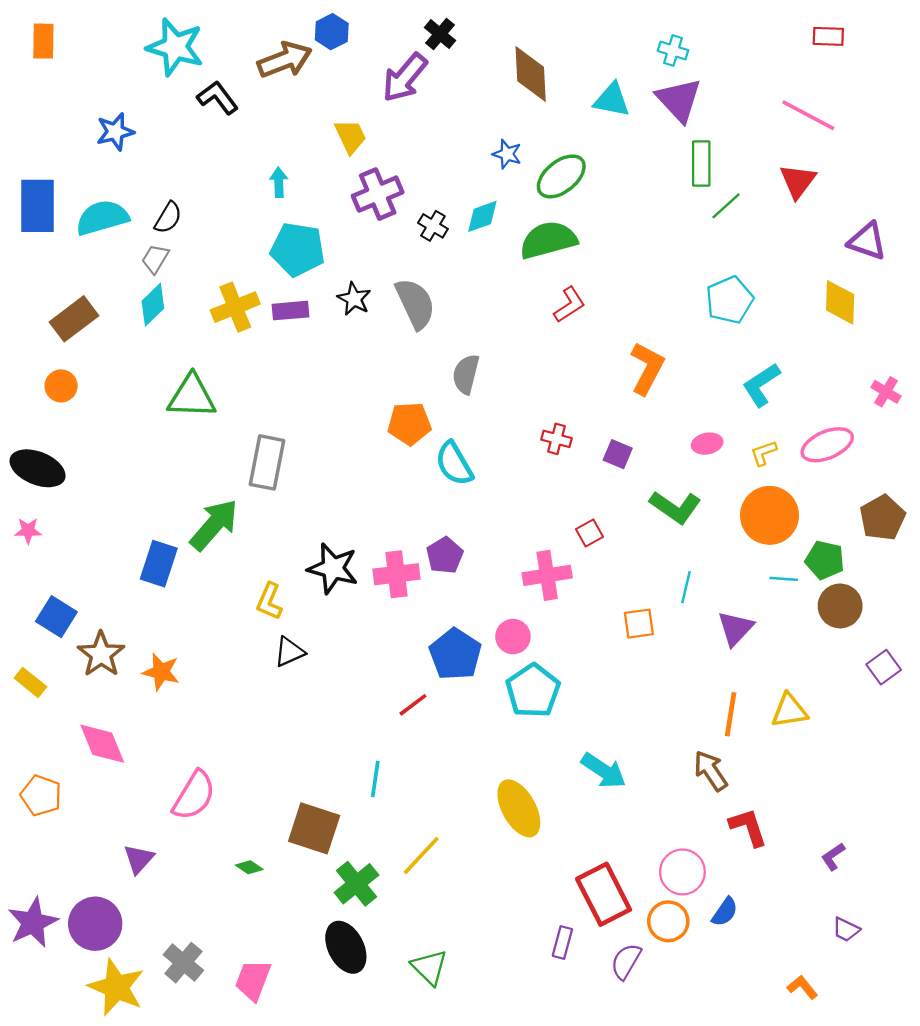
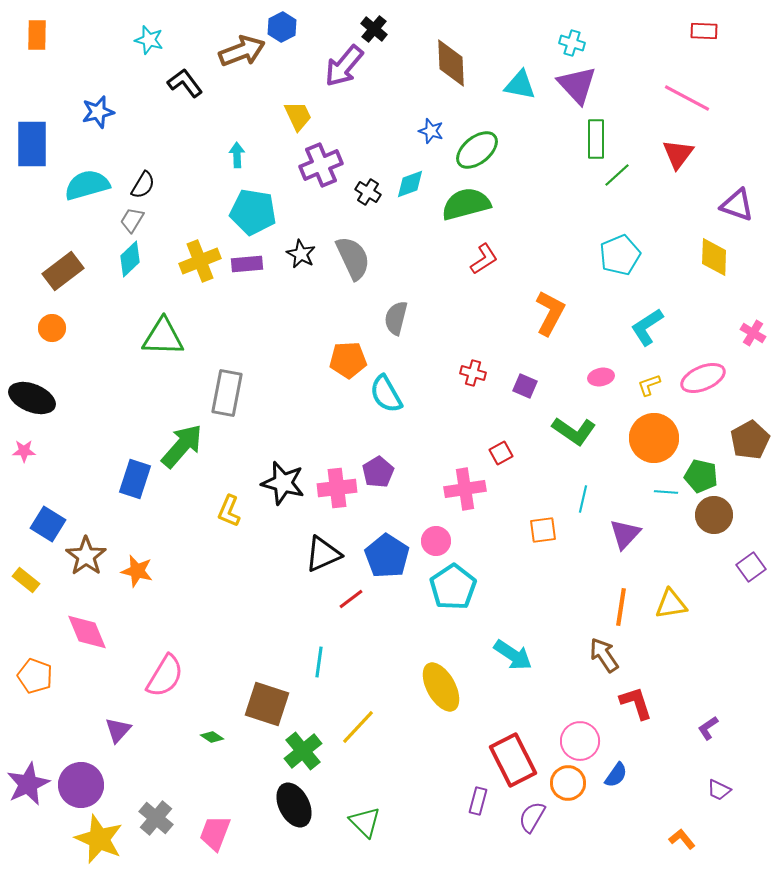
cyan star: (175, 47) -> (149, 40), size x0.6
blue rectangle: (38, 206) -> (32, 144), moved
black triangle: (289, 652) -> (323, 554), moved, size x1.4

